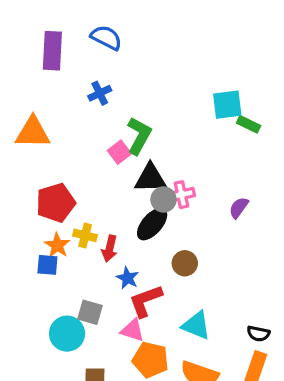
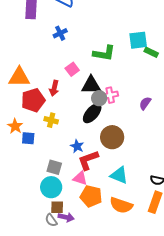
orange triangle: (33, 132) -> (19, 77), moved
green L-shape: (139, 136) -> (104, 53), moved, turned 70
orange star: (57, 245) -> (15, 126), moved
red arrow: (110, 249) -> (54, 88), moved
brown circle: (185, 263) -> (112, 137), size x1.5
cyan circle: (67, 334) -> (51, 187), moved

